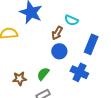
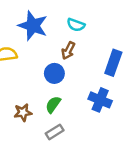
cyan semicircle: (71, 20) -> (76, 25), moved
blue circle: (59, 51) -> (54, 73), moved

